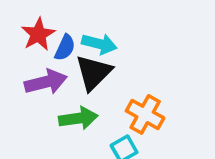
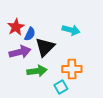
cyan arrow: (99, 44) -> (71, 30), moved
orange cross: (145, 114) -> (72, 69), turned -30

